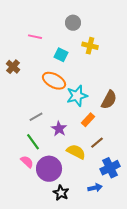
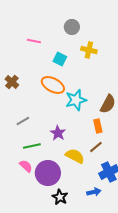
brown cross: (13, 67) -> (12, 82), moved
gray line: (36, 117) -> (23, 121), moved
orange rectangle: (88, 120) -> (98, 126), moved, turned -56
green line: (33, 142) -> (32, 146), turned -66

